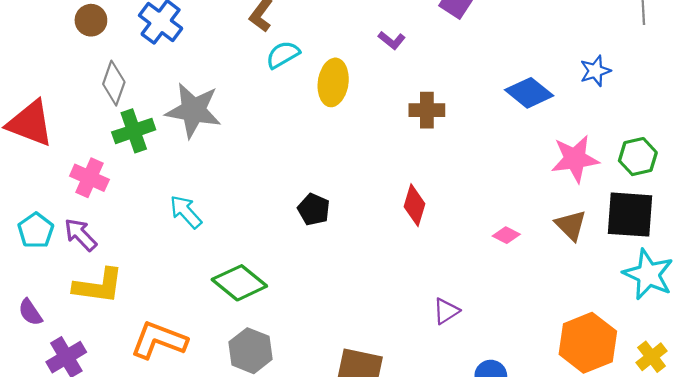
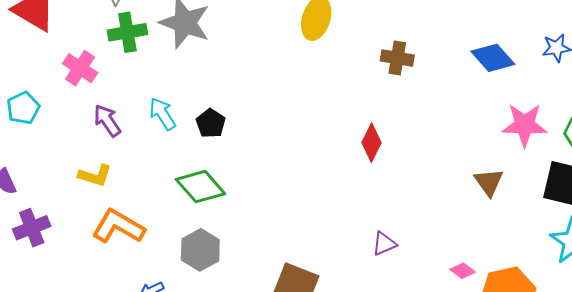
black pentagon: (314, 209) -> (211, 123), moved
brown triangle: (571, 225) -> (489, 182), moved
purple arrow: (81, 235) -> (107, 121), moved
pink diamond: (506, 235) -> (463, 271), moved
yellow L-shape: (98, 286) -> (95, 176), moved, size x0.7

